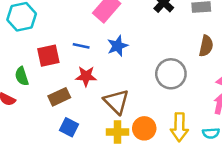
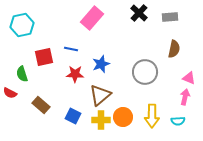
blue star: (118, 46) -> (101, 64), moved
brown rectangle: (59, 97) -> (41, 105), moved, turned 66
brown triangle: (116, 102) -> (100, 95), turned 35
blue square: (69, 127) -> (73, 116), moved

